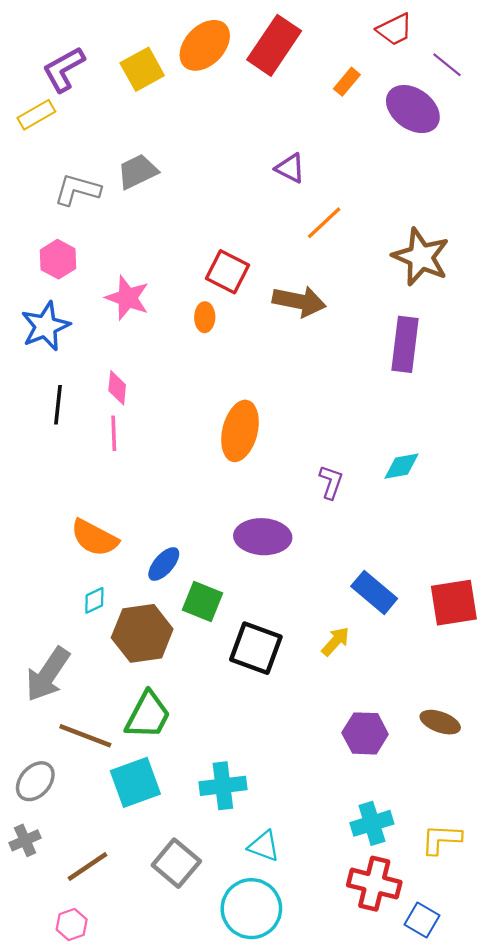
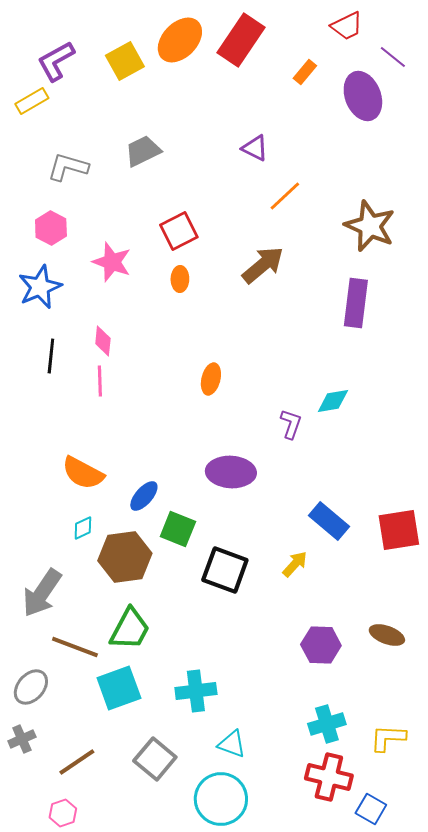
purple ellipse: (413, 109) -> (363, 96), turned 33
gray trapezoid: (138, 172) -> (143, 151), moved
red square: (227, 272) -> (179, 231), moved, turned 36
brown arrow: (299, 301) -> (263, 265), turned -51
orange ellipse: (240, 431) -> (211, 379), size x0.6
cyan diamond: (402, 466) -> (333, 401), moved

